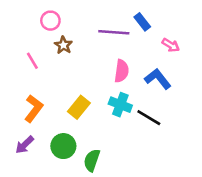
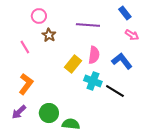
blue rectangle: (142, 22) -> (125, 13), moved
yellow rectangle: (79, 107) -> (73, 64), moved
green semicircle: (92, 160) -> (71, 124), turned 78

